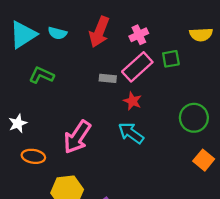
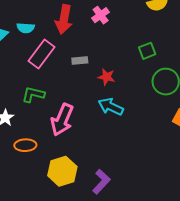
green square: (171, 59) -> (147, 51), moved
pink rectangle: (137, 67) -> (41, 54), moved
green L-shape: (41, 75) -> (33, 95), moved

